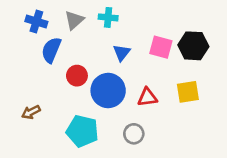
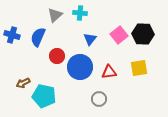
blue cross: (36, 21) -> (12, 35), moved
pink square: (161, 47) -> (119, 35), turned 36
cyan pentagon: (82, 131) -> (44, 96), moved

